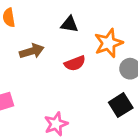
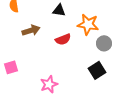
orange star: (109, 43) -> (88, 24), turned 30

